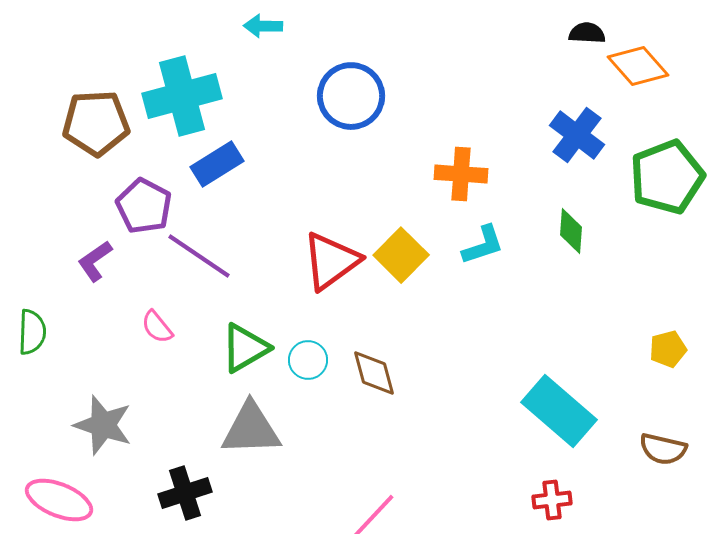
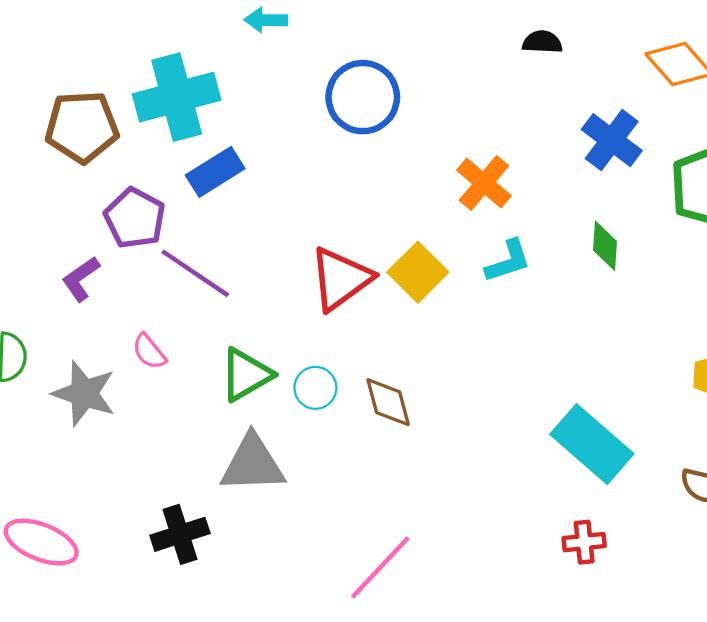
black semicircle: (587, 33) -> (542, 42), moved
orange cross: (461, 174) -> (484, 183), turned 36
gray star: (103, 425) -> (84, 393), moved

